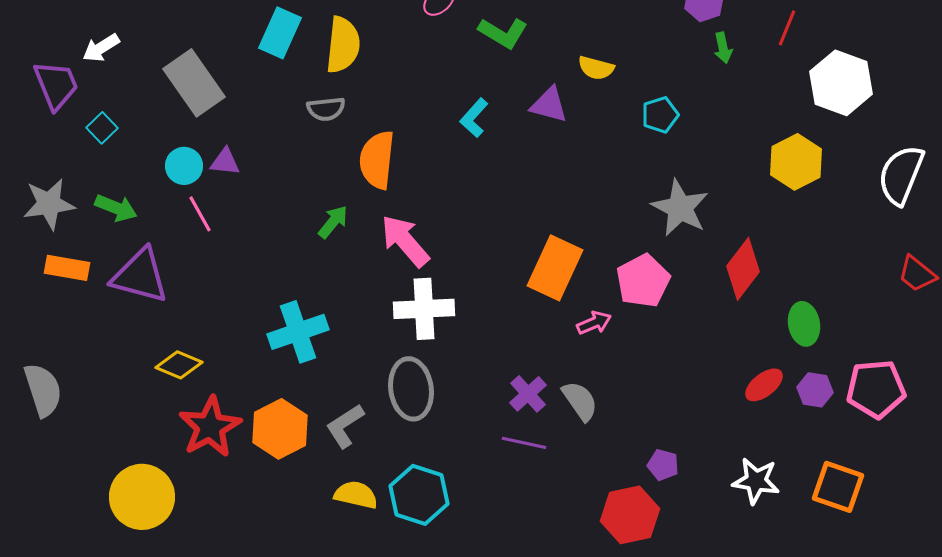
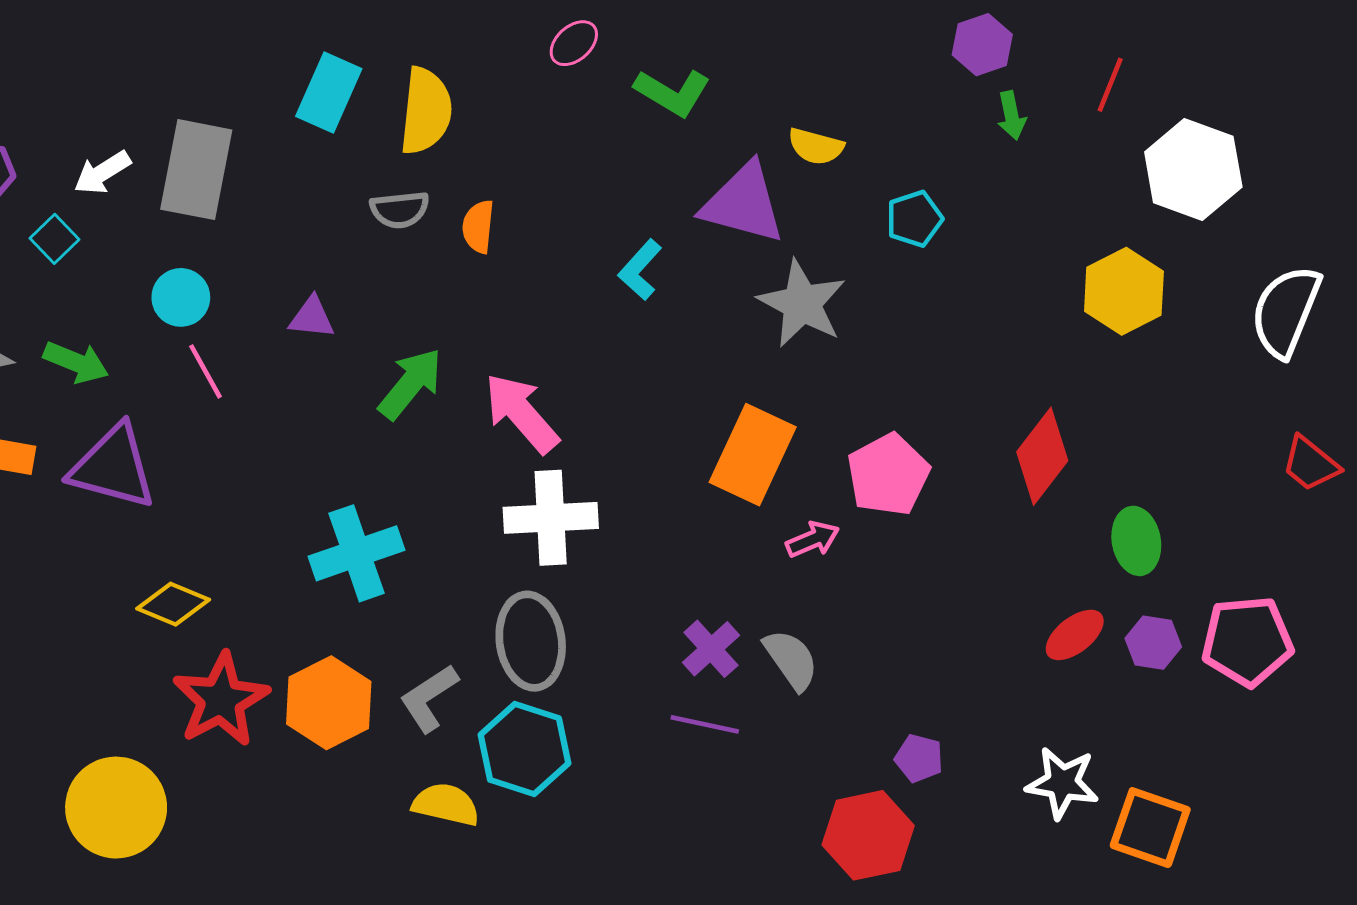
white arrow: (101, 48) -> (102, 173), moved
gray rectangle: (194, 83) -> (196, 170), turned 46
purple triangle: (549, 105) -> (743, 203), size x1.5
cyan L-shape: (474, 118) -> (640, 270), moved
orange semicircle: (377, 160) -> (478, 227), moved, size x0.6
purple triangle: (225, 162) -> (312, 317), moved
gray star: (680, 208) -> (802, 304), moved
green arrow: (333, 222) -> (410, 384), size x1.4
orange square: (838, 487) -> (1150, 828), moved
cyan hexagon: (419, 495) -> (524, 749), moved

